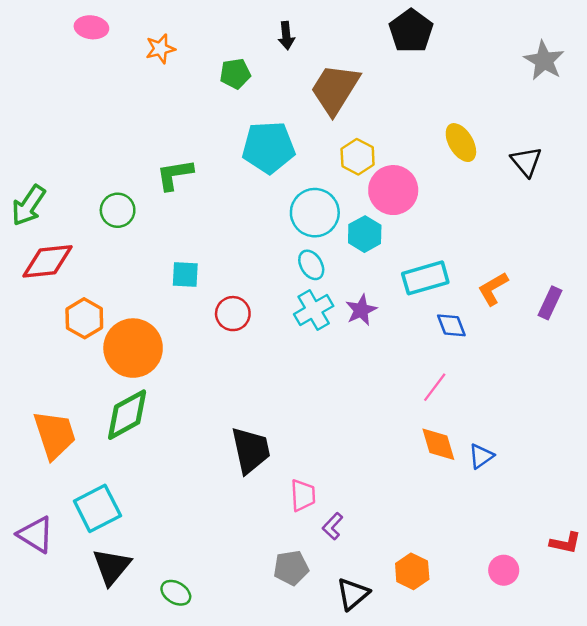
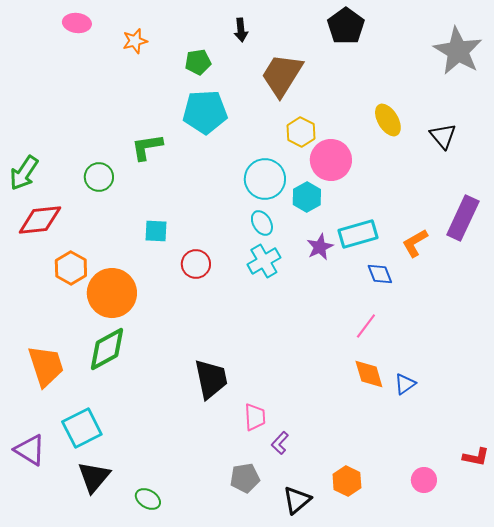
gray star: (544, 61) -> (458, 51), size x1.4
cyan pentagon: (268, 147) -> (205, 112), moved
purple rectangle: (550, 303) -> (463, 218), moved, size x1.6
purple star: (361, 310) -> (320, 247), moved

